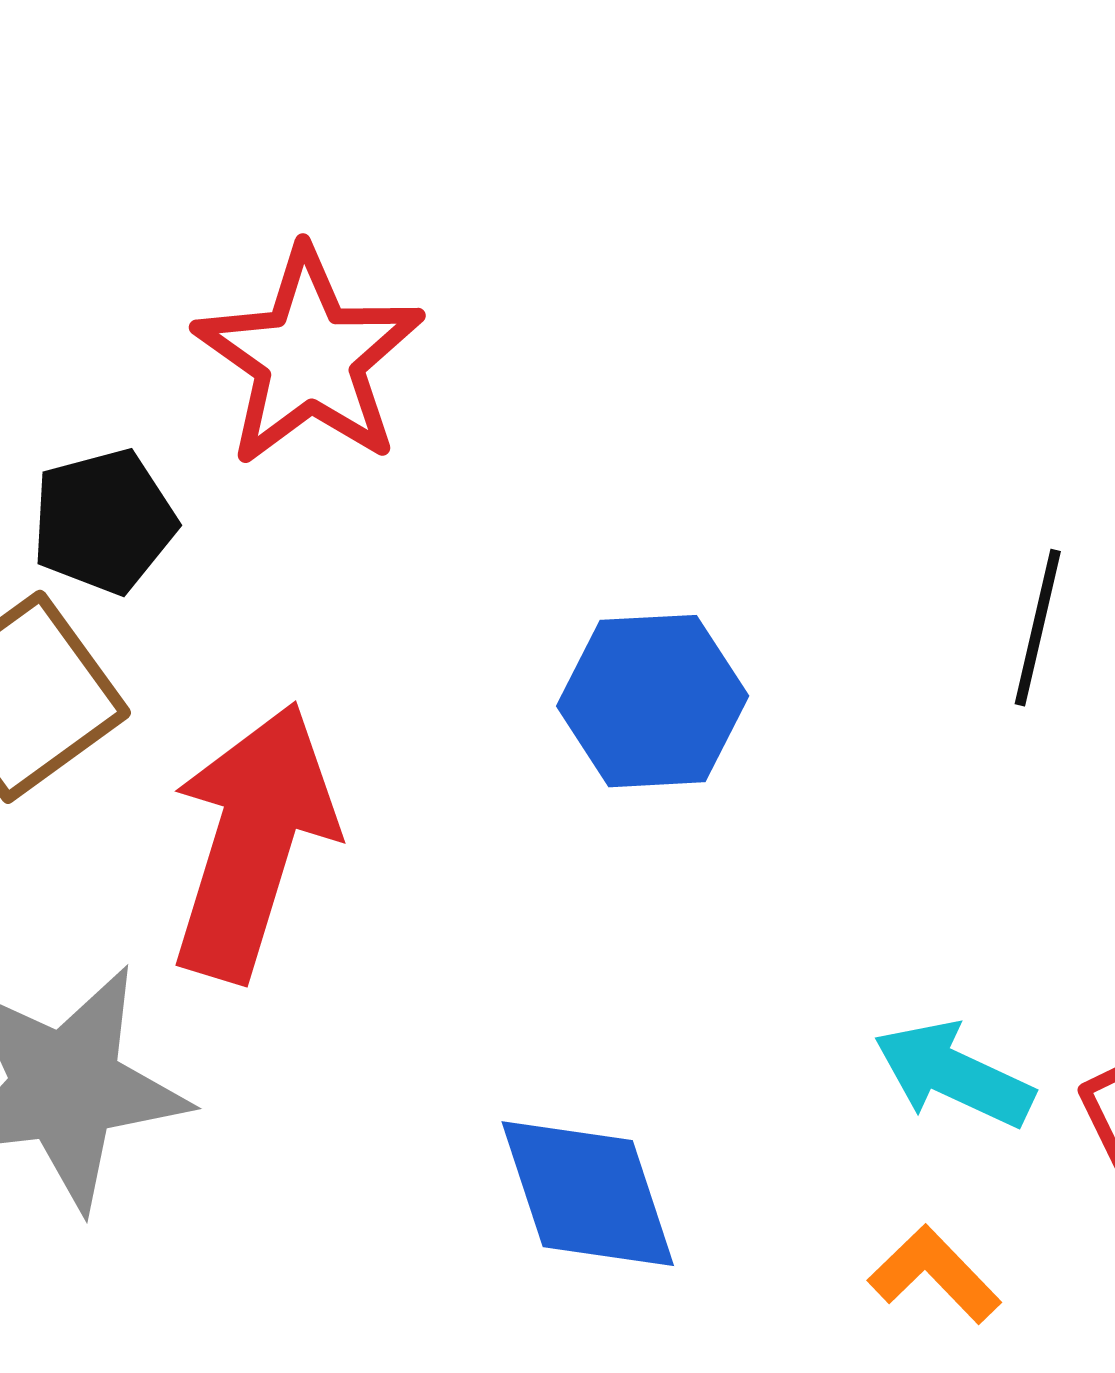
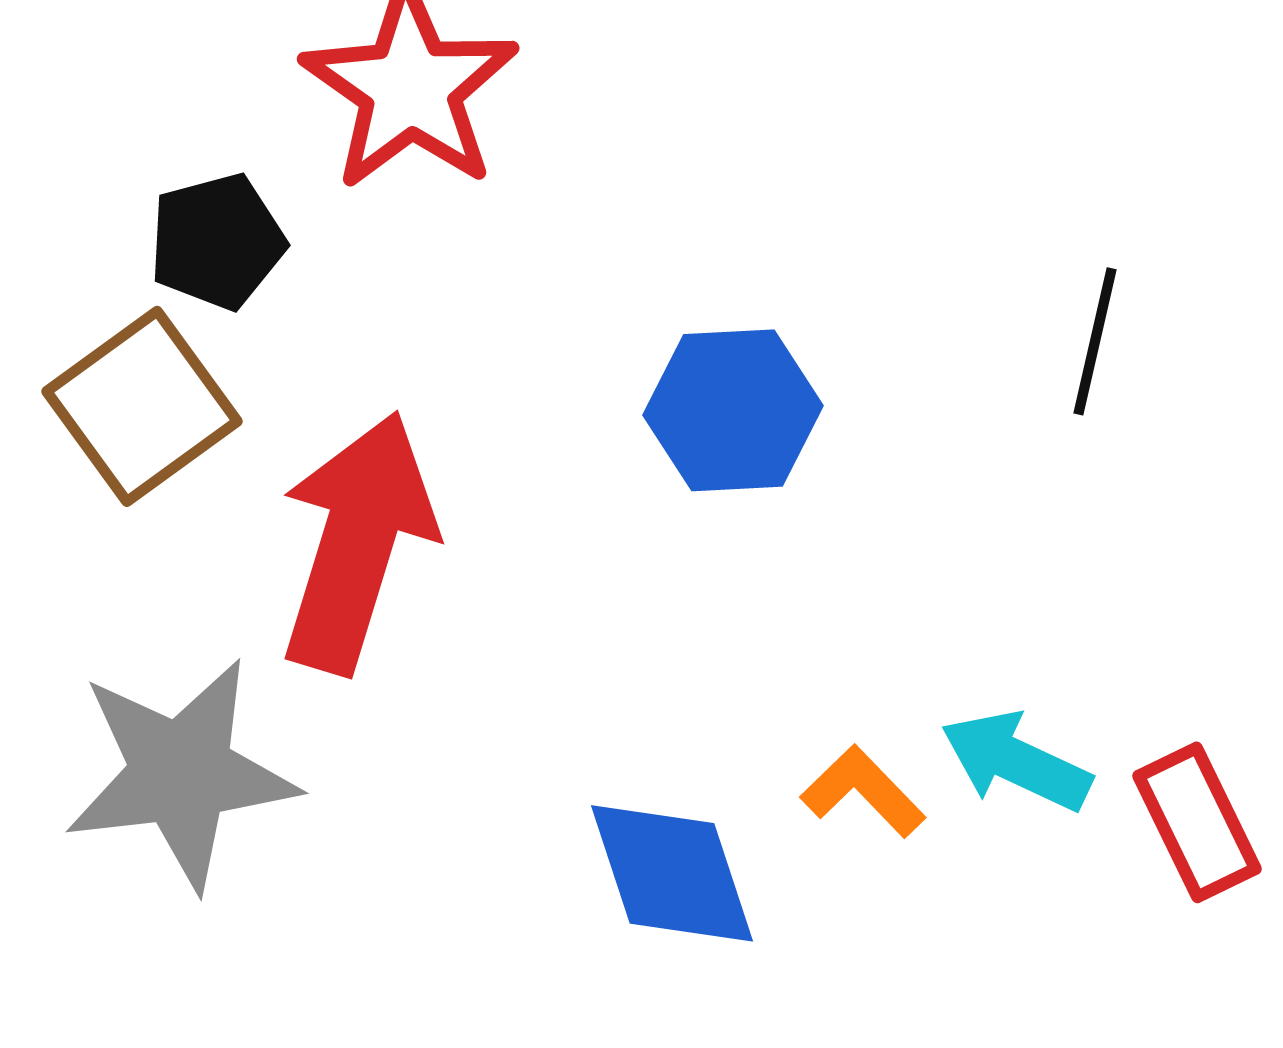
orange L-shape: (935, 1274) -> (863, 791), moved

